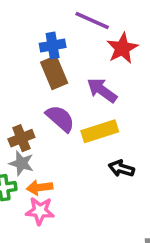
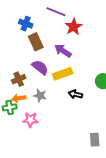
blue cross: (53, 45) -> (26, 24), moved, turned 32
gray star: (21, 163) -> (40, 96), moved
orange arrow: (40, 187) -> (19, 98), moved

